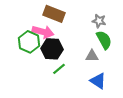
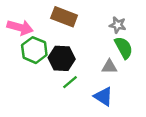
pink arrow: (43, 32) -> (20, 27), moved
blue triangle: (98, 81) -> (103, 96), moved

